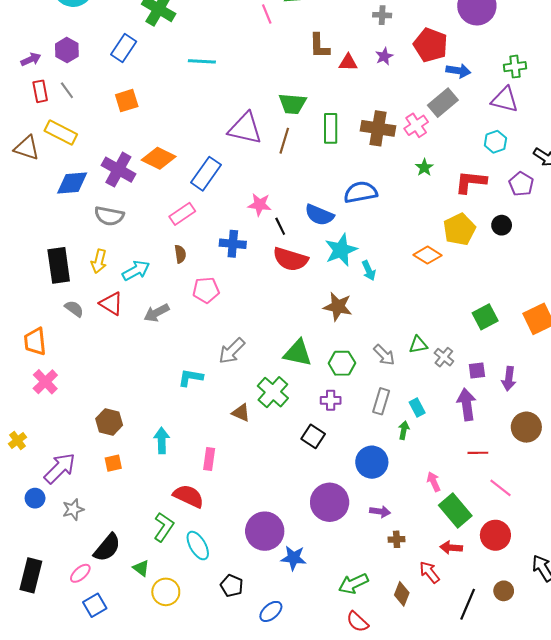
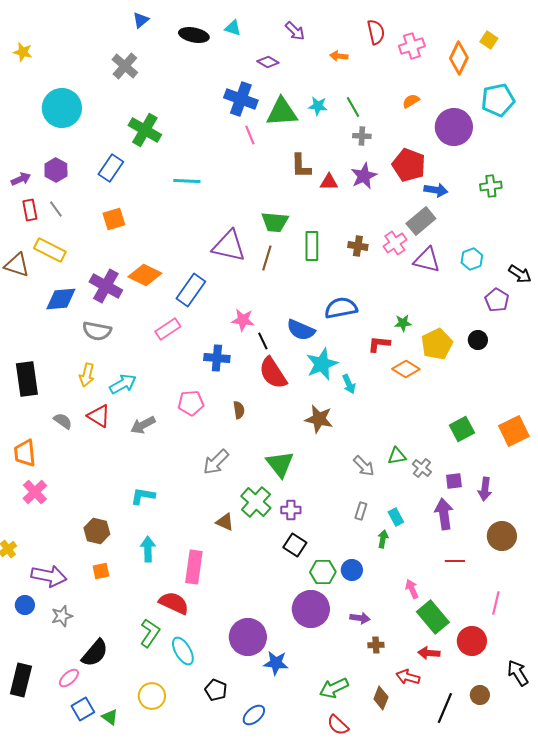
purple star: (384, 56) -> (364, 176), size x1.5
purple triangle: (505, 100) -> (427, 260), moved
brown cross: (378, 128) -> (358, 246), size x0.6
green star: (424, 168) -> (403, 323), moved, turned 30
red L-shape: (471, 182) -> (379, 344), moved, size x0.7
brown semicircle: (180, 254) -> (239, 410), moved
red semicircle: (290, 259) -> (273, 373), turned 40
black rectangle: (59, 265) -> (27, 379), moved
green triangle: (298, 353) -> (280, 464), turned 40
green hexagon: (342, 363) -> (323, 572), moved
cyan L-shape: (191, 378) -> (143, 496), moved
purple cross: (331, 400) -> (291, 510), moved
gray rectangle: (381, 401) -> (361, 511), size x0.7
pink rectangle: (209, 459) -> (194, 567), size x1.5
blue circle: (372, 462) -> (352, 570), size x0.7
purple arrow: (60, 468) -> (49, 576), turned 56
pink line: (501, 488) -> (496, 603), moved, turned 65
green triangle: (141, 568) -> (110, 717), moved
red arrow: (430, 572) -> (408, 677), turned -35

